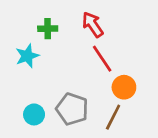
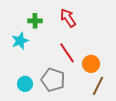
red line: (102, 59) -> (67, 53), moved
brown line: (113, 117) -> (98, 86), moved

